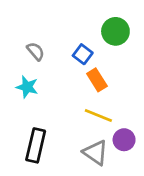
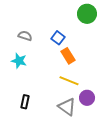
green circle: (115, 31) -> (87, 14), moved
gray semicircle: (36, 51) -> (25, 36), turned -32
black rectangle: (36, 145) -> (25, 102), size x0.6

